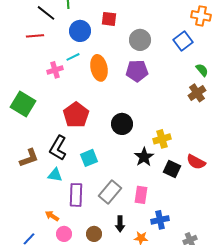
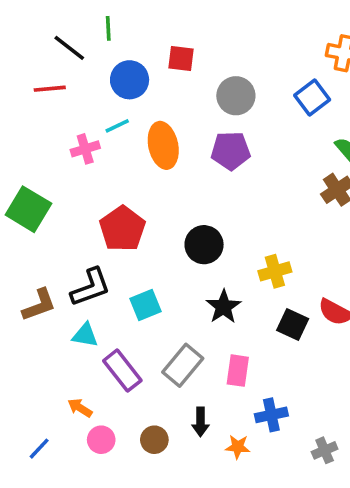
black L-shape: (58, 148) -> (91, 287), turned -140
black star: (144, 157) -> (224, 307), moved
purple rectangle: (76, 195) -> (122, 371), turned -40

